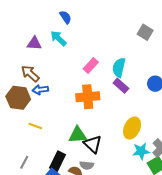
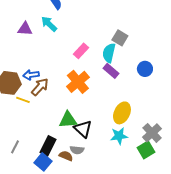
gray square: (145, 32) -> (120, 38), moved
brown arrow: (30, 74) -> (40, 87), moved, turned 90
orange cross: (88, 97) -> (78, 82), turned -35
yellow line: (35, 126) -> (23, 100), moved
cyan star: (141, 151) -> (119, 136), moved

